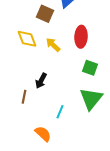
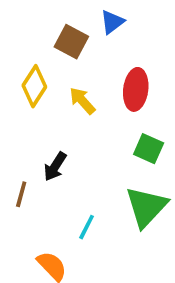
yellow diamond: (27, 39) -> (34, 86), turned 50

